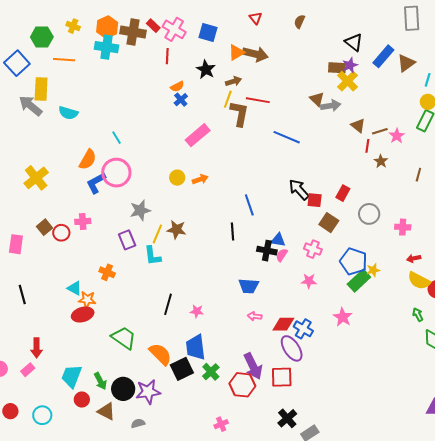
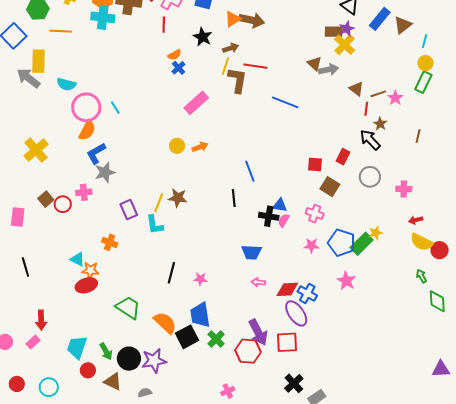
pink circle: (116, 173) -> (86, 107), moved
black arrow: (299, 190) -> (370, 140), moved
gray star: (140, 210) -> (105, 172), moved
blue pentagon: (354, 261) -> (342, 243), moved

